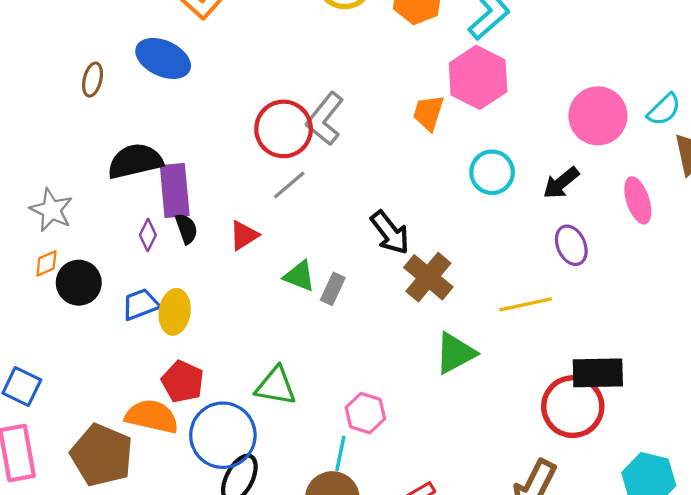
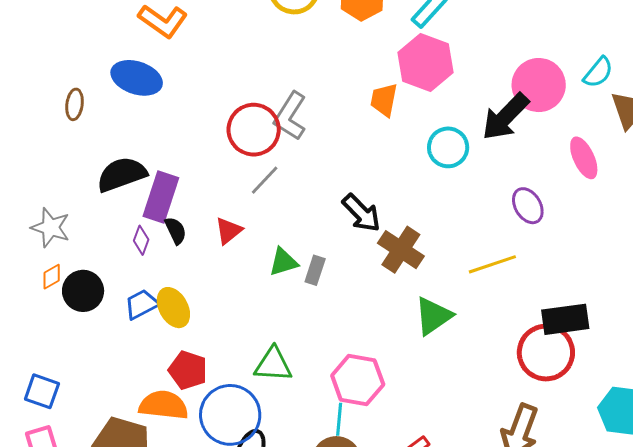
black arrow: (561, 183) -> (505, 117), moved, size x1.5
purple rectangle: (175, 190) -> (161, 197), turned 30
green triangle: (299, 276) -> (283, 262), turned -32
yellow ellipse: (175, 312) -> (173, 308), turned -30
pink hexagon: (365, 413) -> (358, 380), size x1.4

